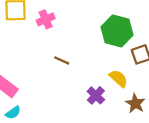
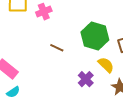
green hexagon: (117, 31) -> (95, 36), moved

